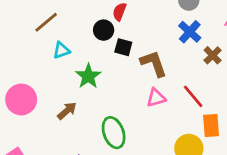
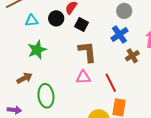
black square: (123, 47) -> (82, 24), moved
cyan triangle: (61, 50) -> (32, 21), moved
brown arrow: (67, 111) -> (24, 78), moved

